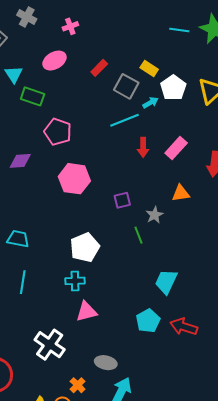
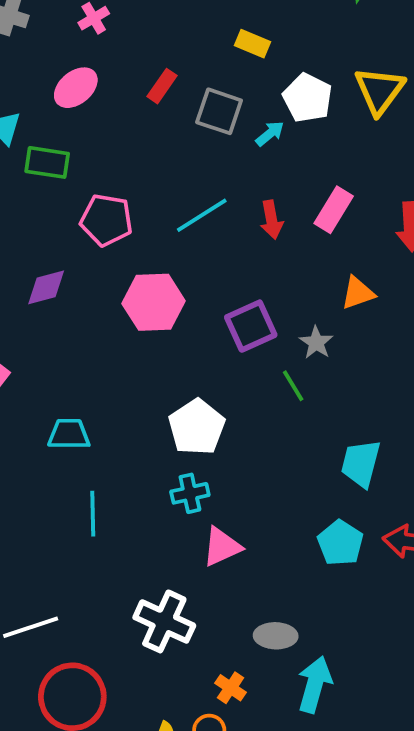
yellow rectangle: (149, 68) -> (252, 44), moved
cyan line: (124, 120) -> (202, 215), moved
purple square: (122, 200) -> (251, 326), size x1.5

